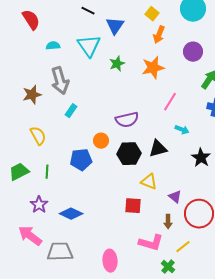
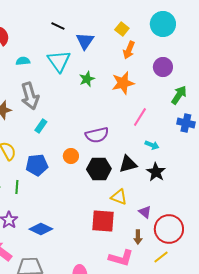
black star: (201, 158) -> (156, 172), moved
blue pentagon: (81, 160) -> (37, 165), moved
red square: (133, 206) -> (103, 221), size x1.4
yellow line: (183, 247) -> (161, 257), moved

